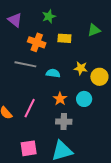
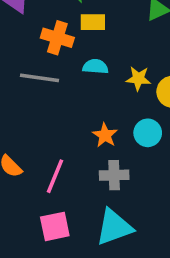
yellow rectangle: (64, 38) -> (93, 22), moved
cyan semicircle: (53, 73) -> (95, 67), moved
pink line: (30, 108) -> (55, 176), moved

